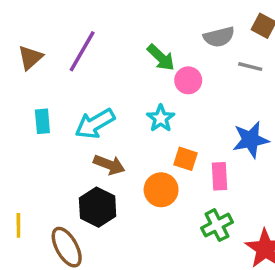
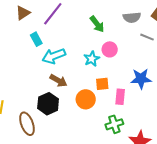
pink circle: (188, 80) -> (110, 49), moved
cyan rectangle: (42, 121) -> (36, 39), moved, turned -32
orange square: (186, 159) -> (102, 84), turned -32

